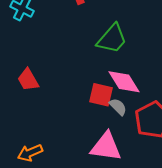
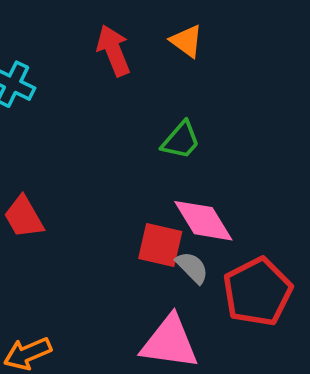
green trapezoid: (112, 39) -> (181, 140), size x0.7

